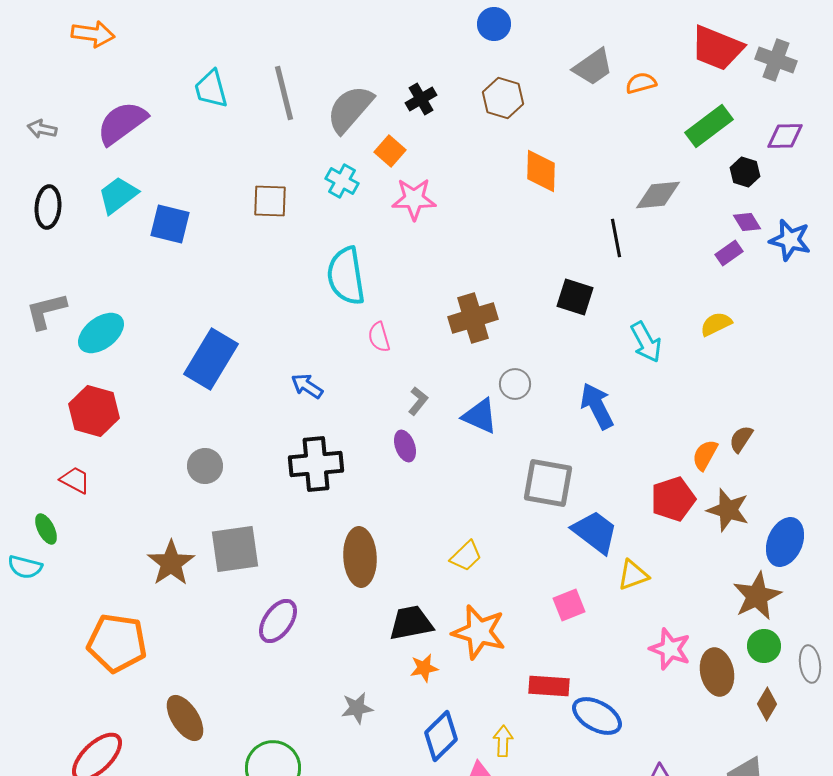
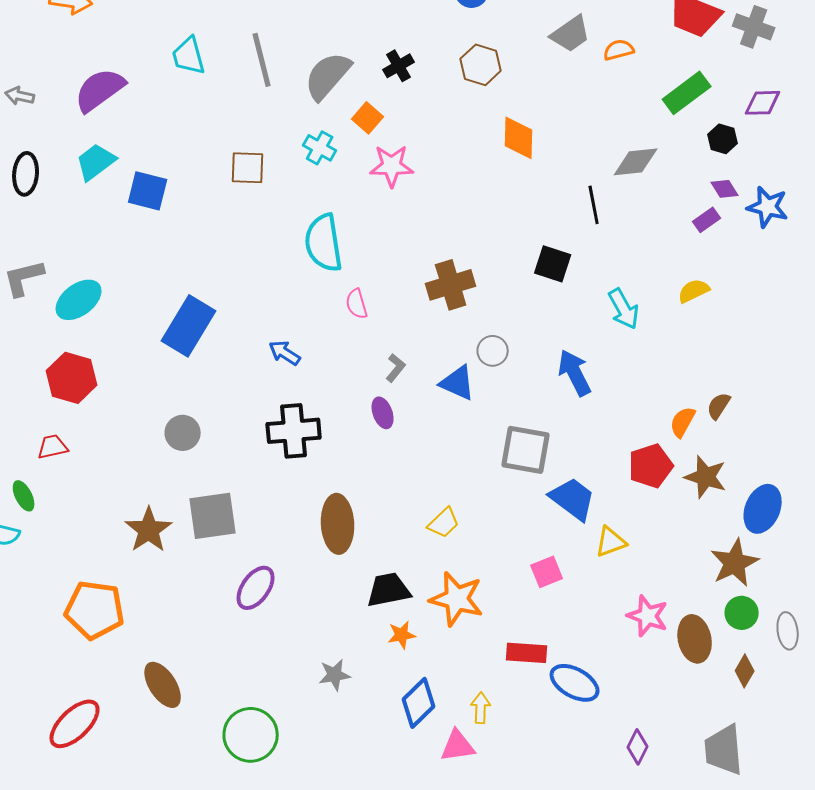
red trapezoid: (75, 480) -> (53, 447), turned -40

